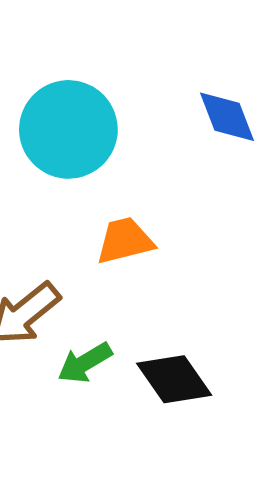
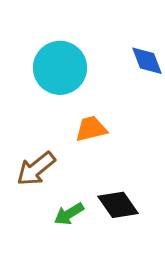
green arrow: (85, 363) -> (69, 214), moved

